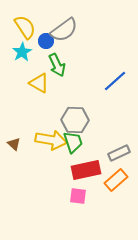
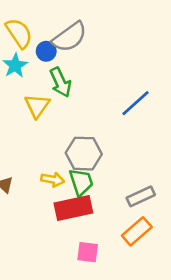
yellow triangle: (39, 83) -> (37, 106), turned 35
yellow arrow: (51, 140) -> (53, 180), size x0.6
red rectangle: (86, 170) -> (73, 208), moved

